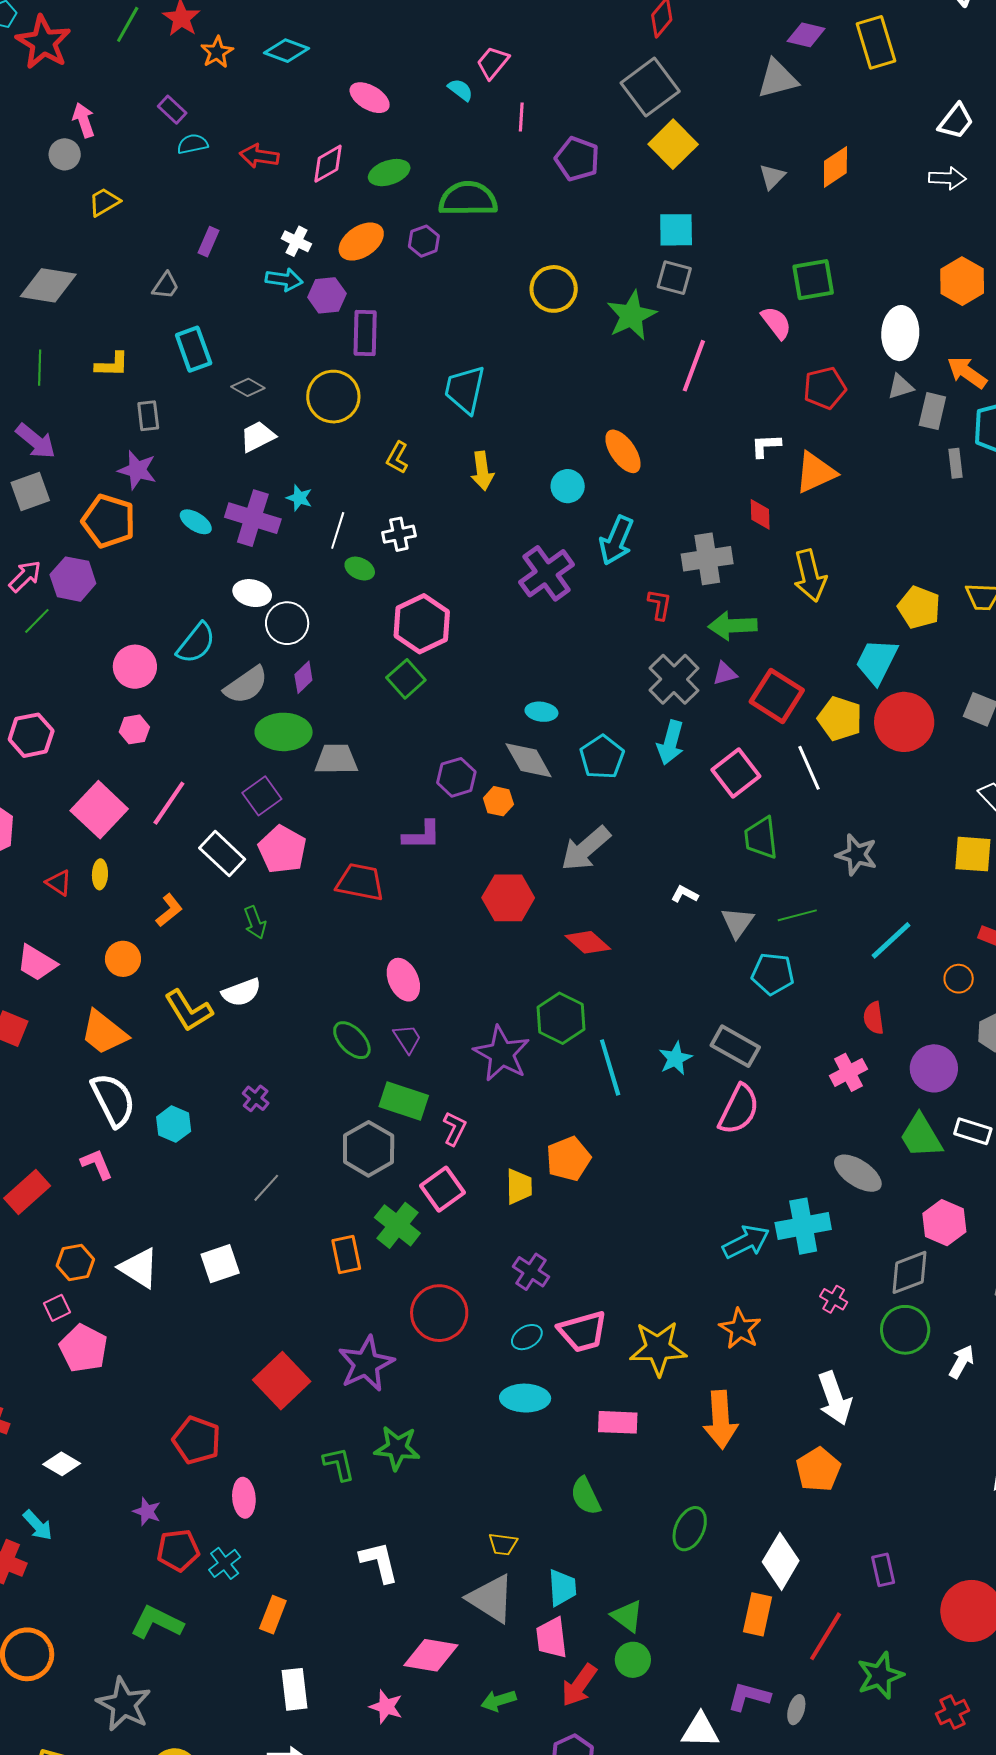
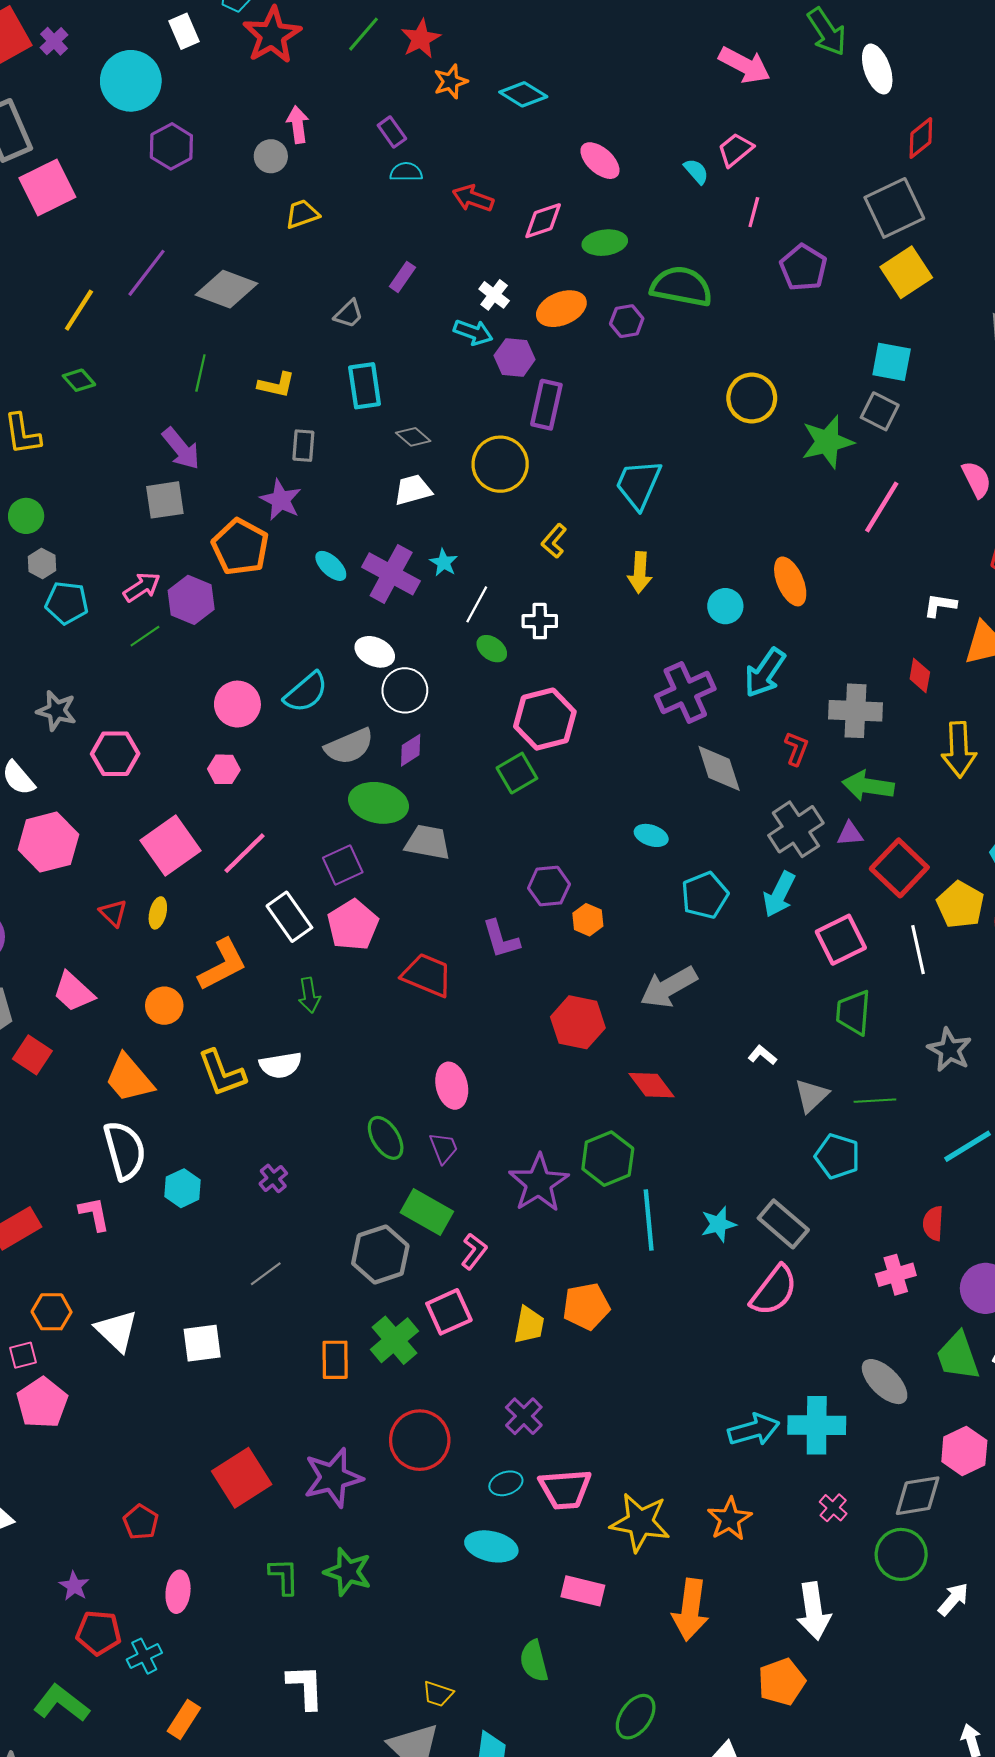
gray diamond: (529, 760) -> (719, 768), moved
purple L-shape: (422, 835) -> (501, 939), turned 63
orange L-shape: (169, 910) -> (222, 965), size x1.6
red pentagon: (197, 1440) -> (141, 1522), size x0.7

